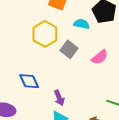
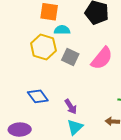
cyan semicircle: (82, 24) -> (62, 30), moved
pink semicircle: (100, 57) -> (102, 58), size x1.4

